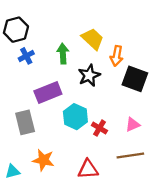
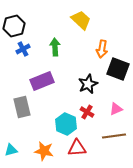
yellow trapezoid: (93, 39) -> (81, 20), moved
black star: (89, 75) -> (88, 84), moved
cyan hexagon: (75, 117) -> (66, 124), moved
orange star: (43, 160) -> (44, 151), moved

